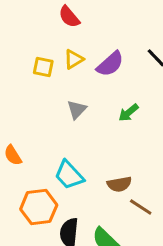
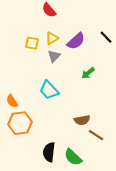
gray triangle: (77, 110) -> (54, 56), moved
cyan trapezoid: (69, 175) -> (49, 90), moved
orange hexagon: (39, 207) -> (20, 123), moved

